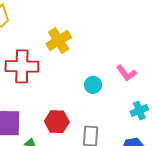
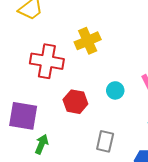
red hexagon: (57, 122) -> (75, 102), moved

